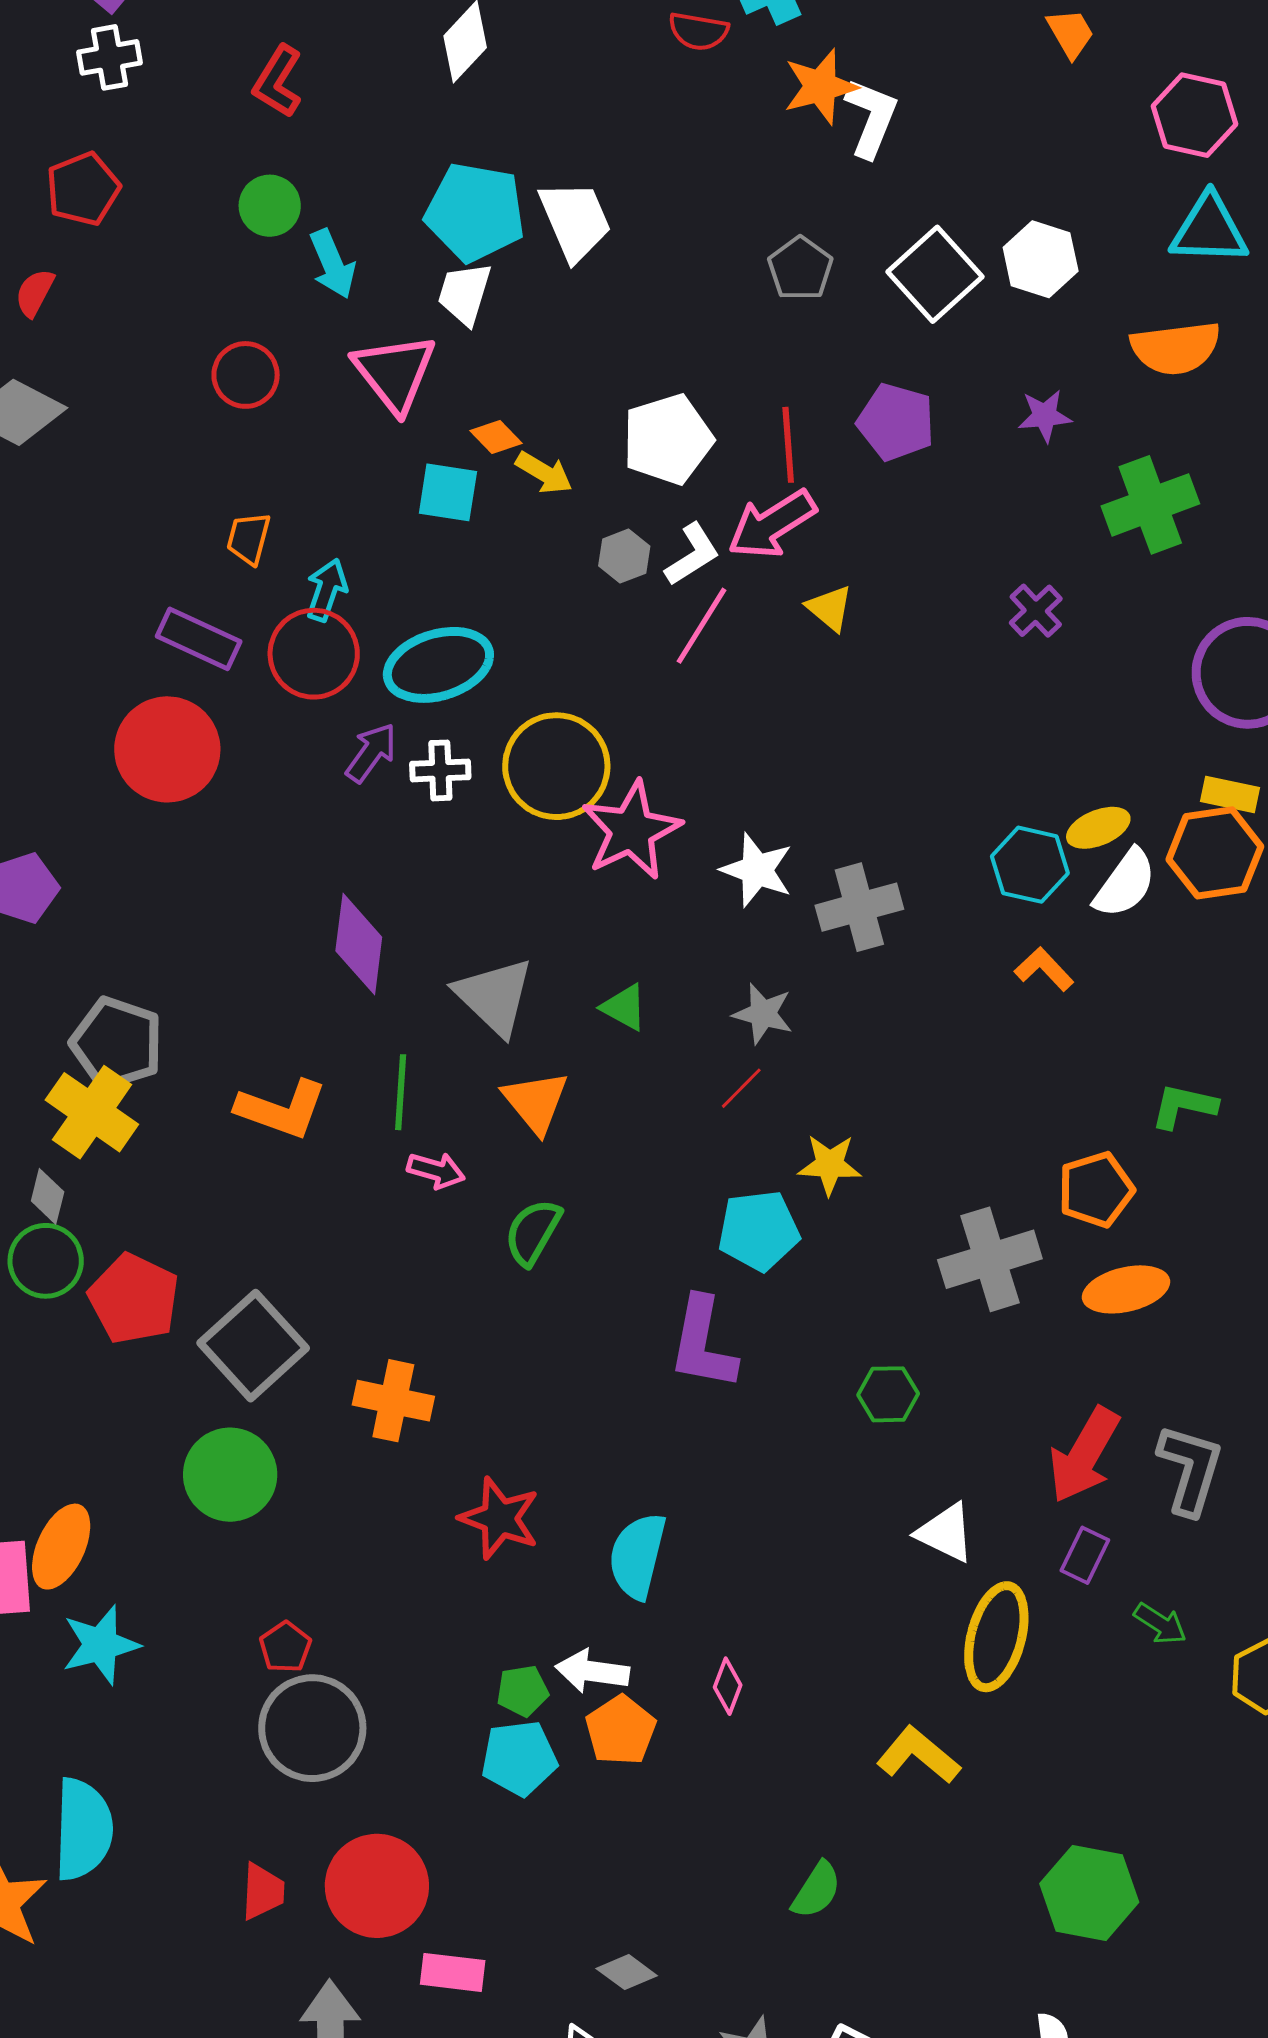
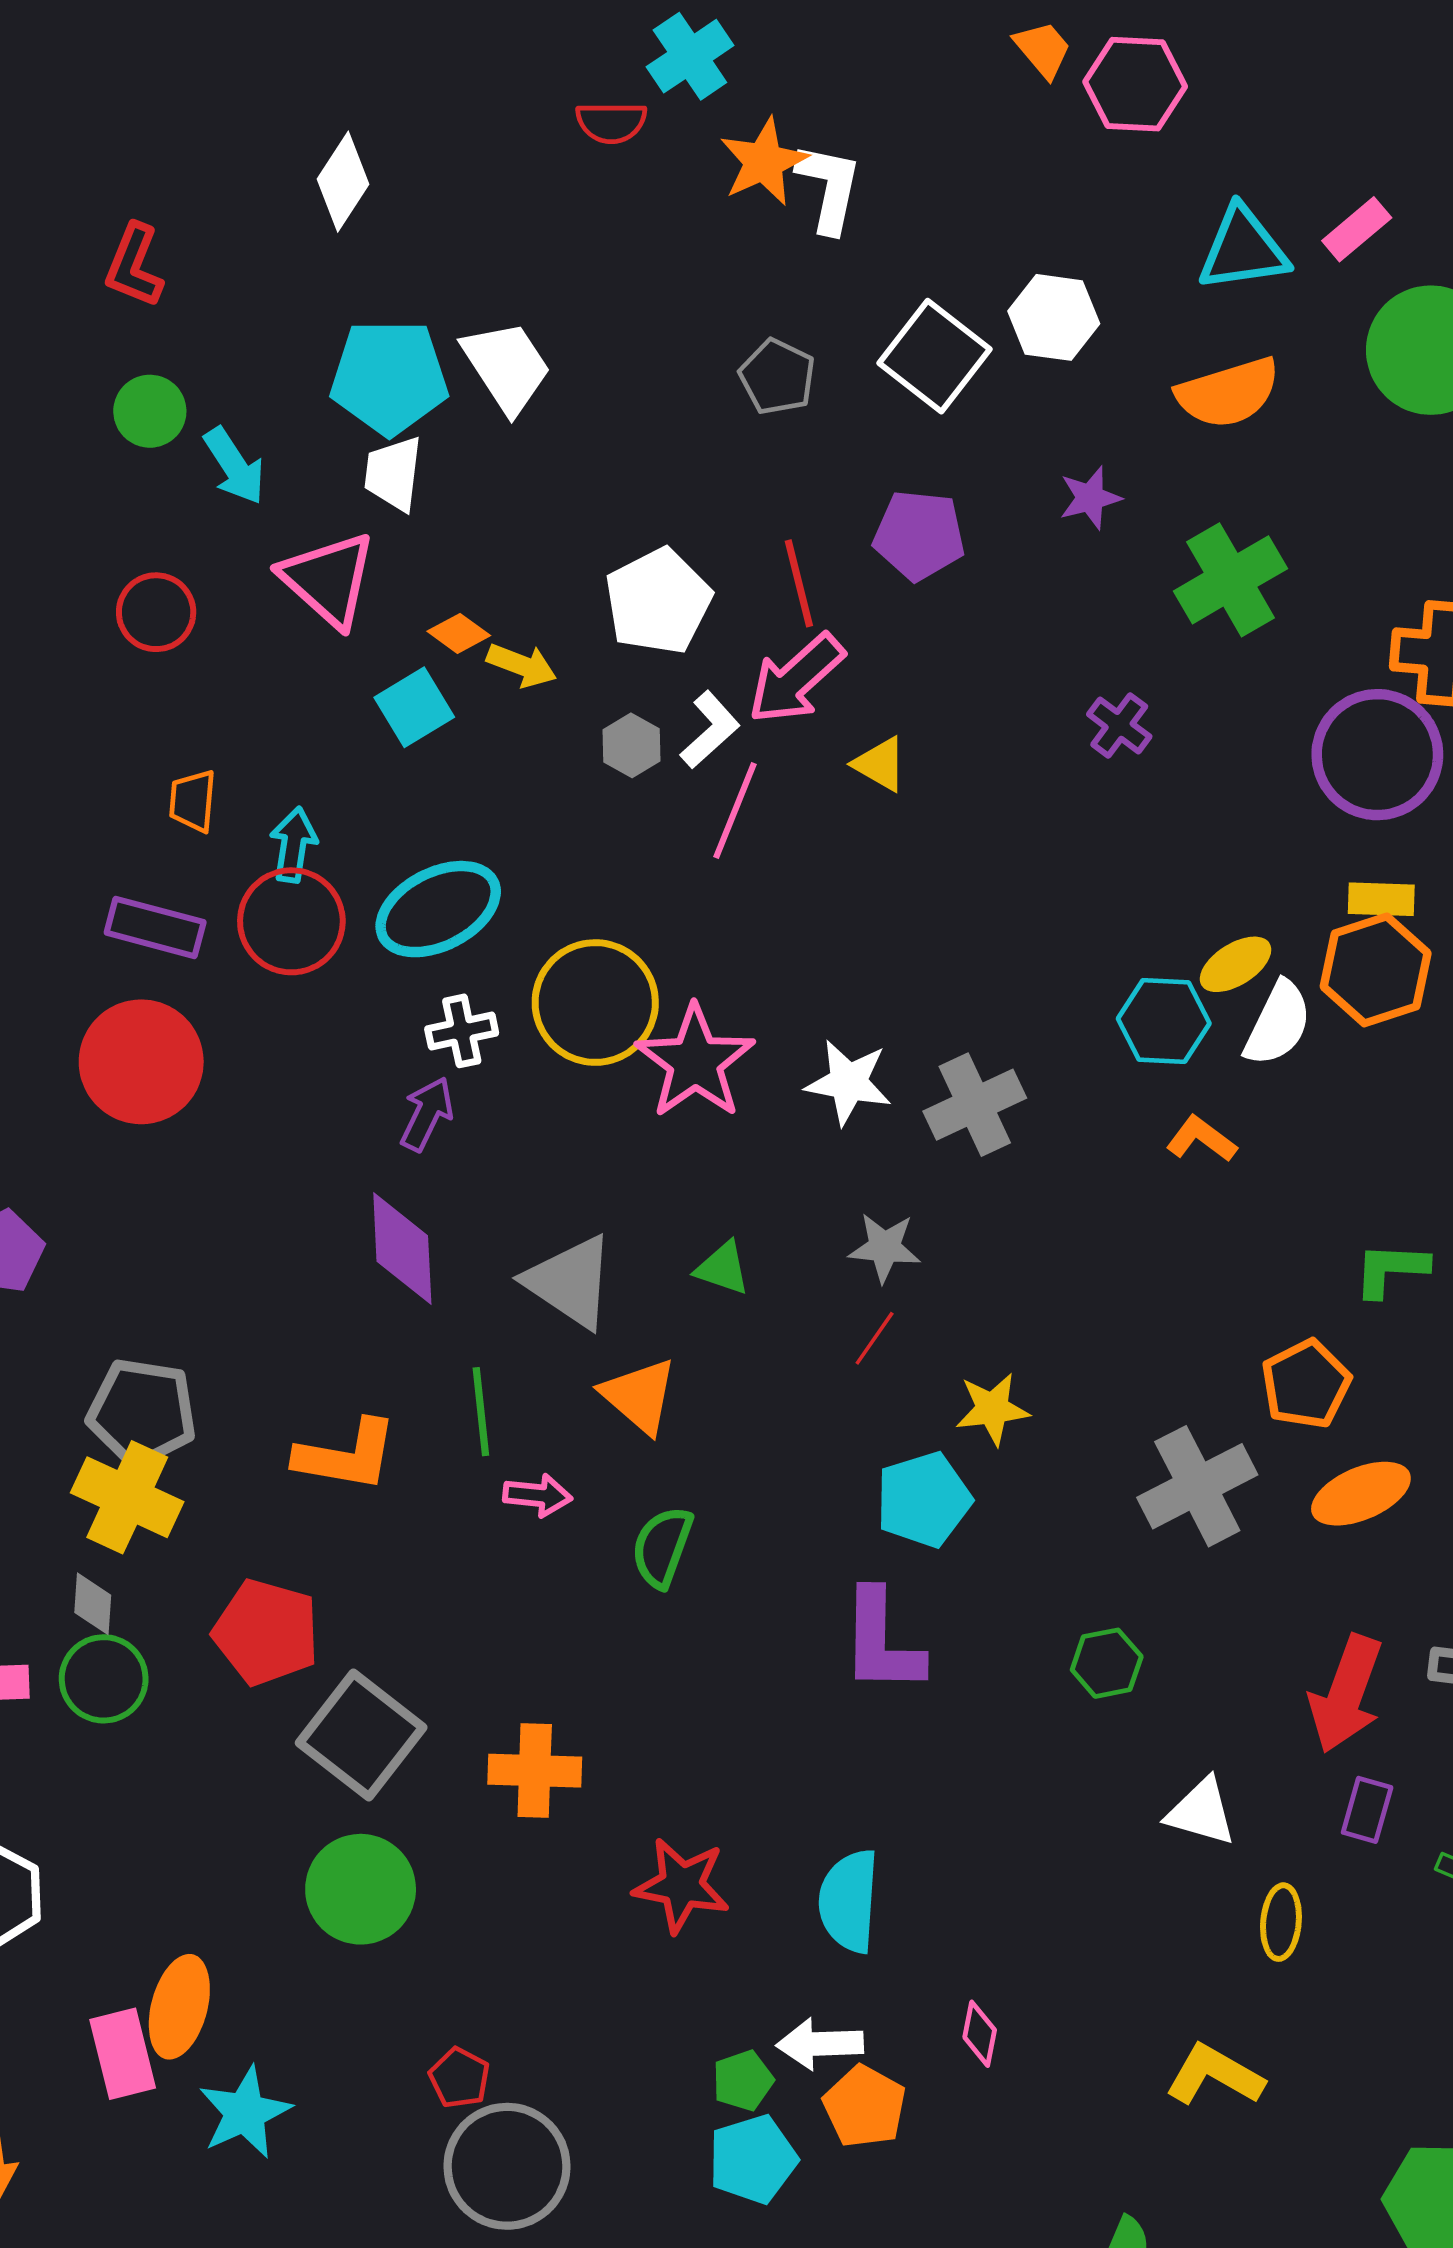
pink hexagon: (1194, 115) -> (1135, 84), moved
cyan square: (448, 492) -> (414, 707), turned -30
purple arrow: (371, 753) -> (427, 1114), moved
red pentagon: (134, 1299) -> (266, 1632), moved
yellow ellipse: (996, 1637) -> (1281, 1922), size x0.6

